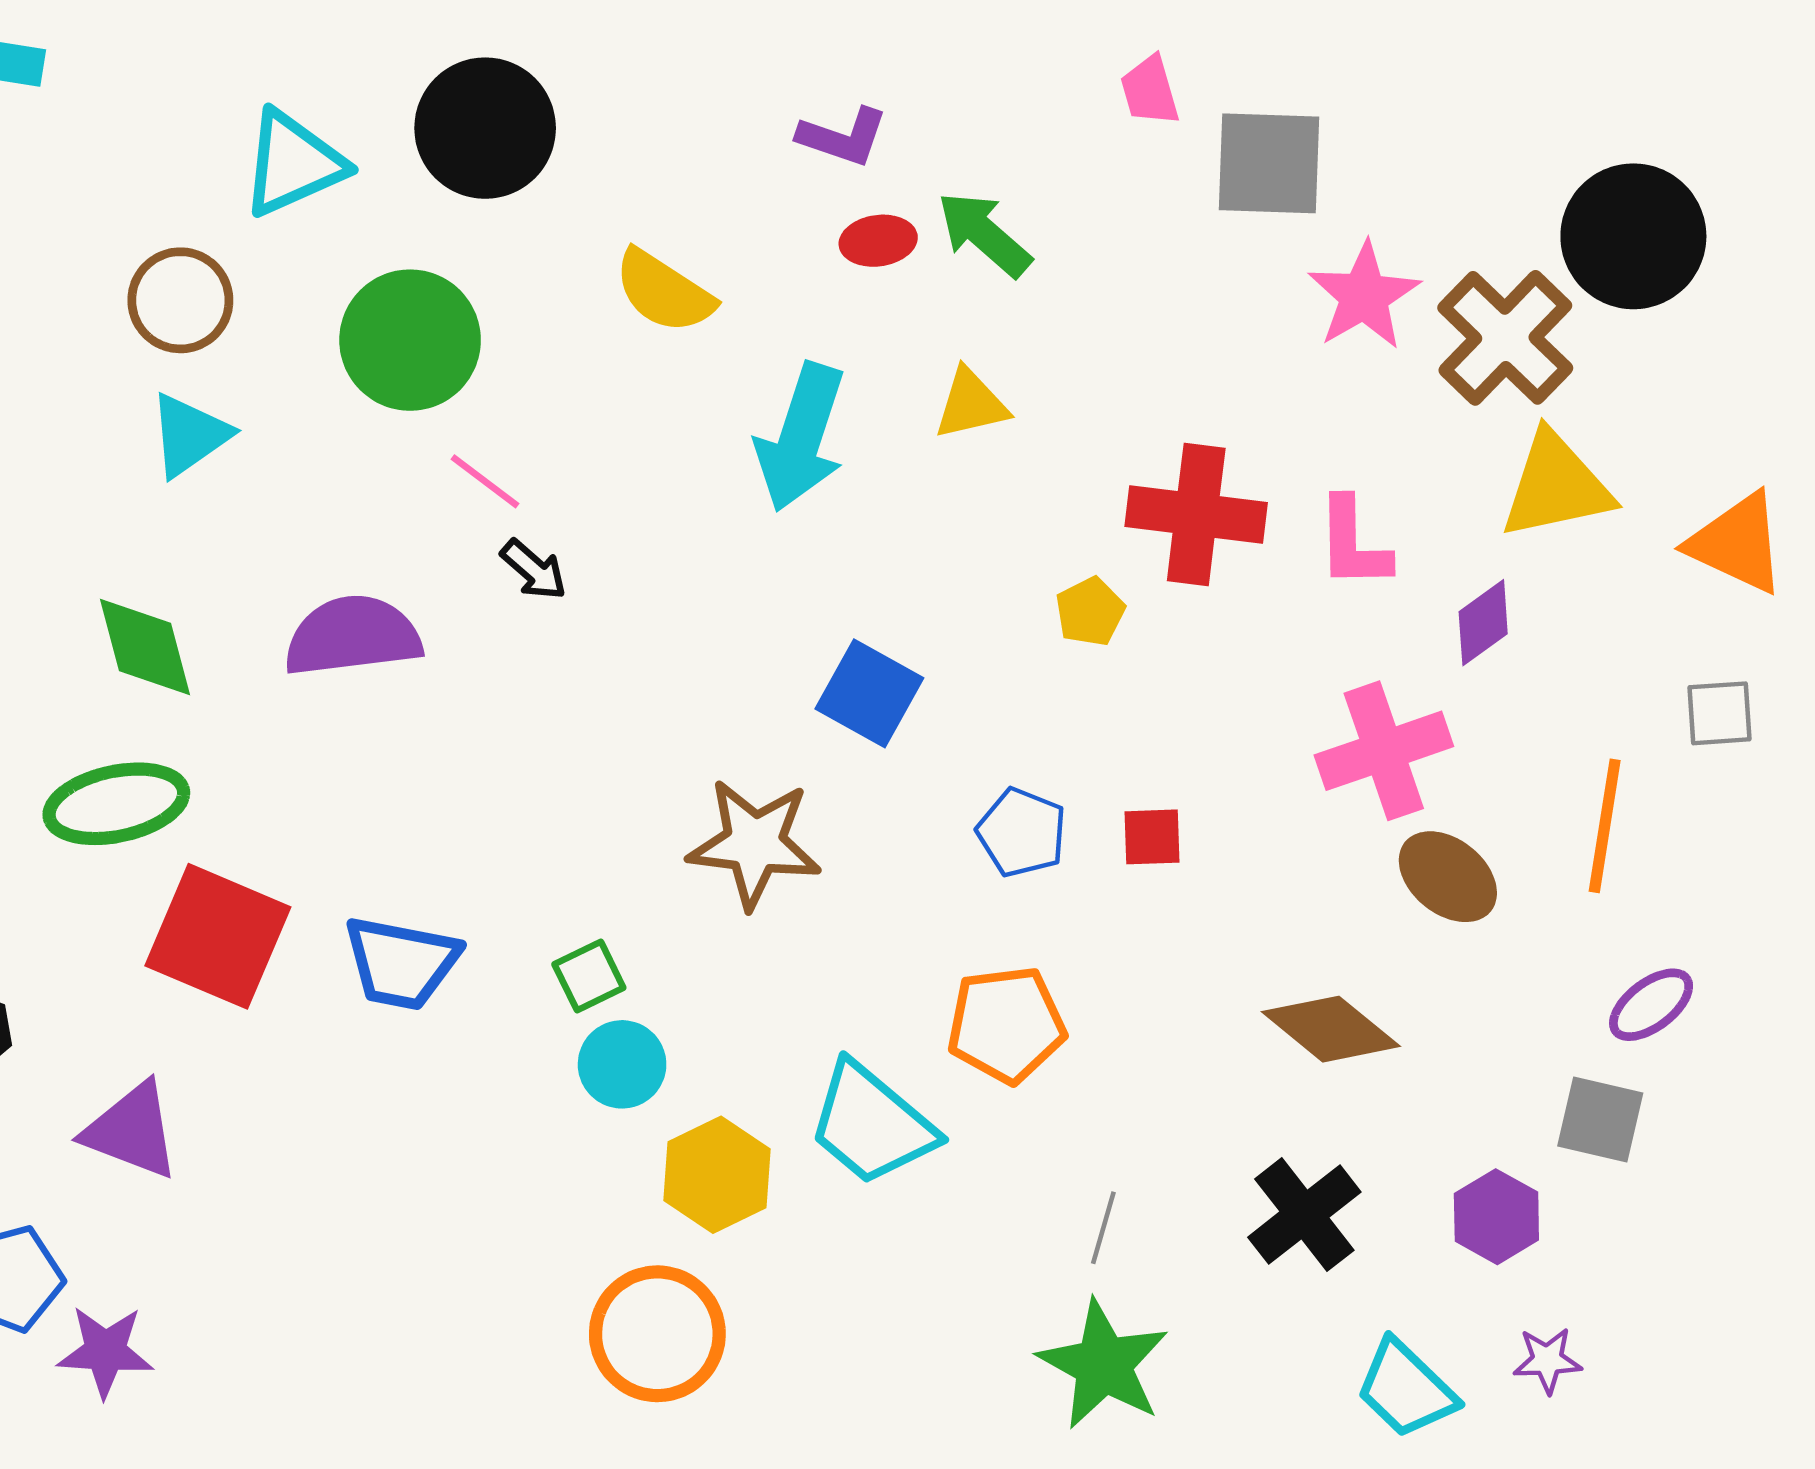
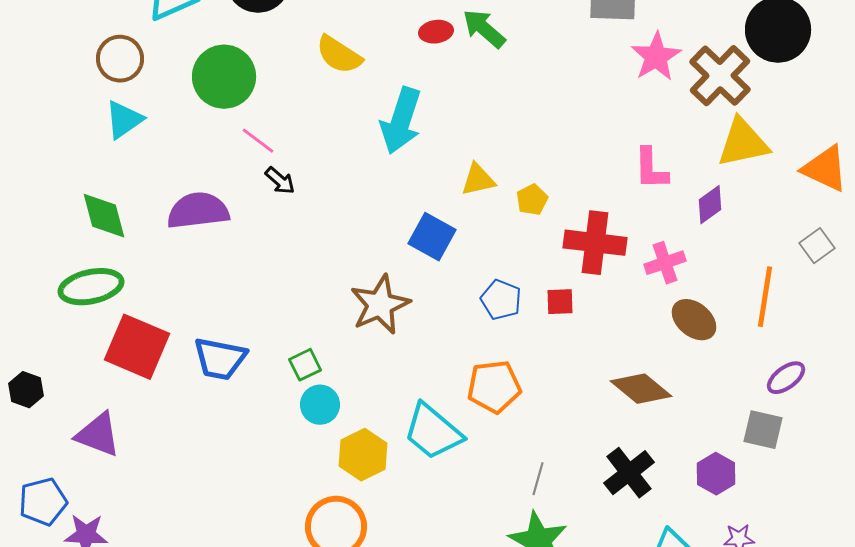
yellow triangle: (971, 404) -> (478, 180), moved
red cross: (1196, 515) -> (595, 243), moved
gray square: (1719, 713) -> (817, 246), turned -32
pink cross: (1384, 751) -> (665, 263), size x0.7
brown star: (755, 844) -> (380, 305), turned -30

